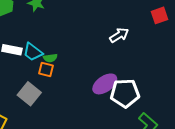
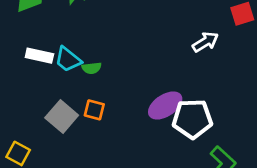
white arrow: (119, 35) -> (205, 42), moved
orange square: (46, 69) -> (94, 110), moved

